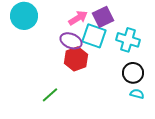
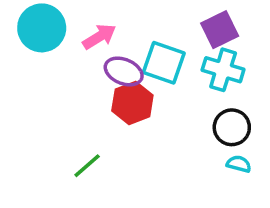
purple square: (103, 17) -> (220, 30), moved
pink arrow: (78, 18) -> (99, 37), moved

